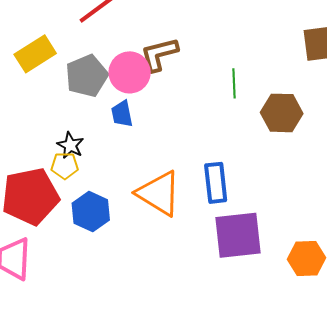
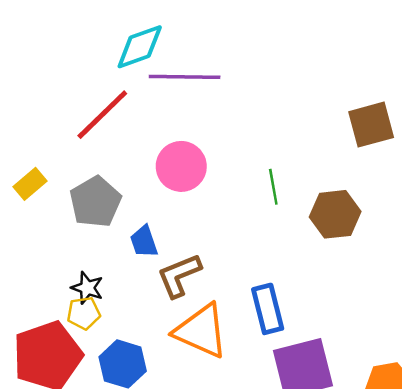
yellow rectangle: (35, 54) -> (30, 184), size x0.7
brown L-shape: (159, 54) -> (179, 275), moved
pink circle: (130, 72) -> (181, 166), moved

